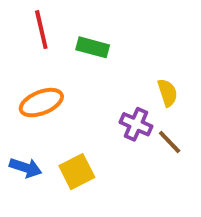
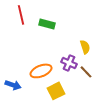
orange ellipse: (41, 103) -> (41, 71), moved
yellow square: (77, 172) -> (56, 91), moved

